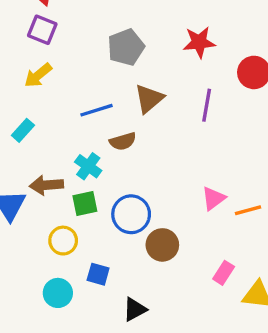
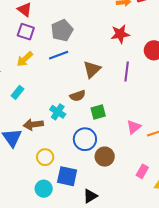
gray pentagon: (126, 47) -> (62, 30), moved
blue line: (96, 110) -> (59, 55), moved
green square: (85, 203) -> (98, 112), moved
blue square: (98, 274) -> (67, 176), size x1.5

